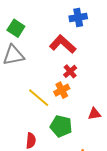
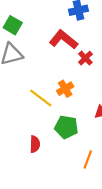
red cross: (70, 71) -> (85, 58), moved

